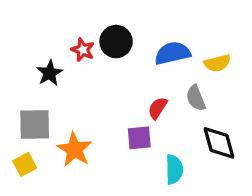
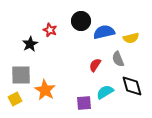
black circle: (116, 42) -> (81, 21), moved
purple square: (139, 138) -> (84, 103), moved
cyan semicircle: (174, 169) -> (105, 92), moved, turned -120

